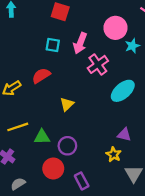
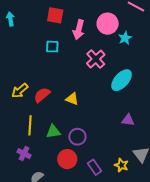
pink arrow: (80, 43) -> (79, 30), moved
red semicircle: (41, 76) -> (42, 95), moved
yellow triangle: (67, 104) -> (72, 99), turned -48
yellow line: (18, 127) -> (30, 125), turned -60
yellow star: (114, 154) -> (121, 165), moved

